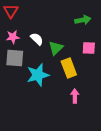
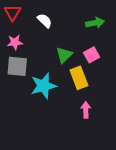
white semicircle: (37, 39) -> (45, 21), moved
pink square: (89, 48) -> (92, 55), moved, turned -32

